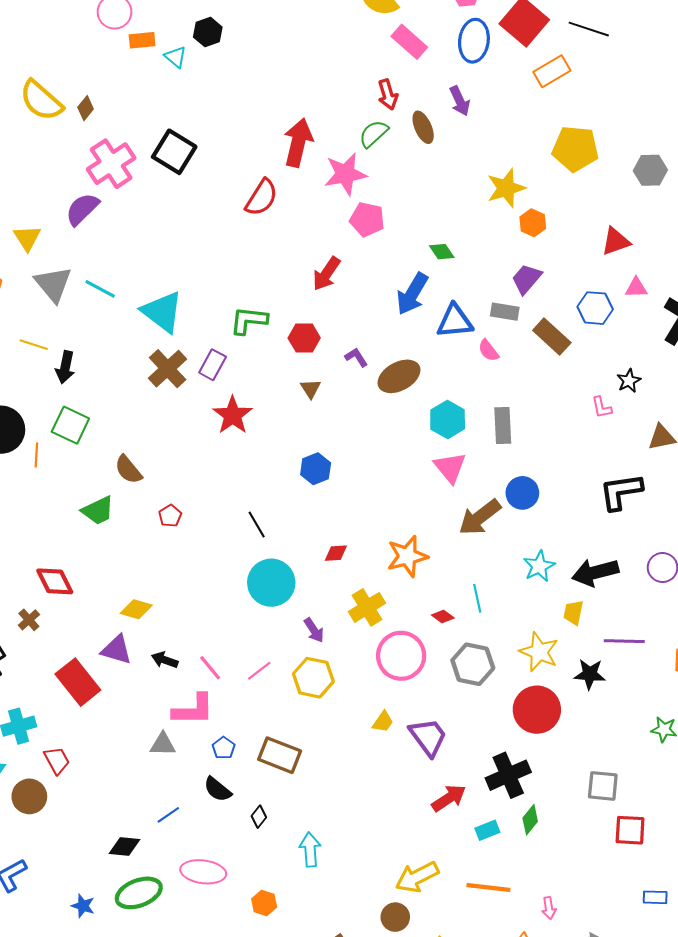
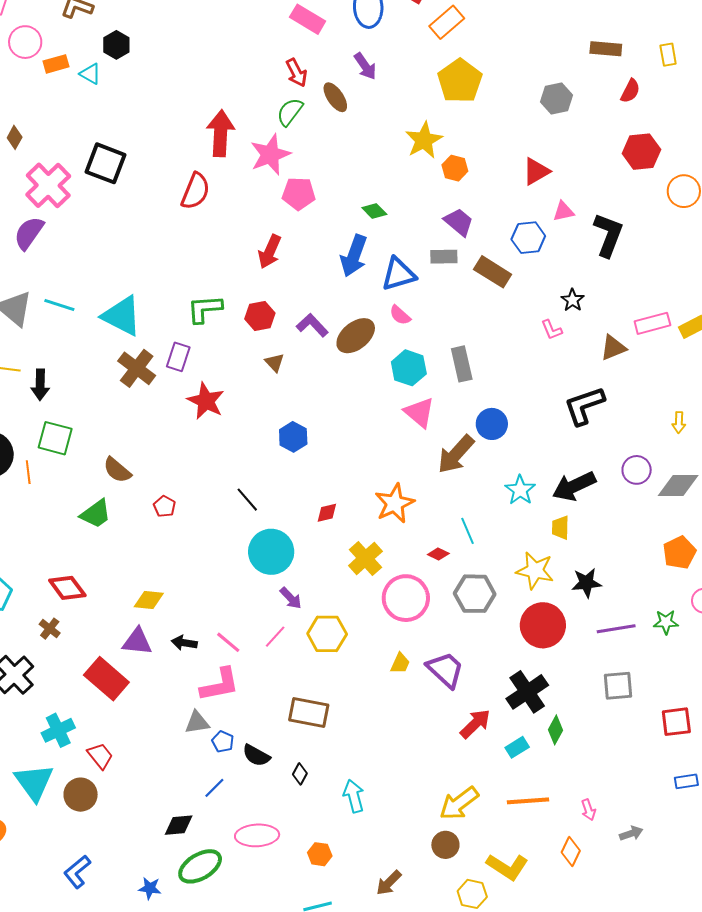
yellow pentagon: (575, 149) -> (460, 81), moved, turned -30
purple trapezoid: (526, 279) -> (459, 222), turned 100
pink semicircle: (488, 350) -> (400, 315), moved
purple L-shape: (356, 357) -> (312, 325), size x1.4
purple arrow: (314, 630) -> (291, 598), moved
purple line: (624, 641) -> (616, 629), moved
blue pentagon: (224, 748) -> (223, 742), moved
red square: (630, 830) -> (676, 722), moved

